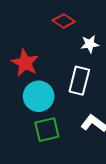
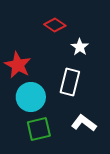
white star: (90, 44) -> (80, 47), turned -30

